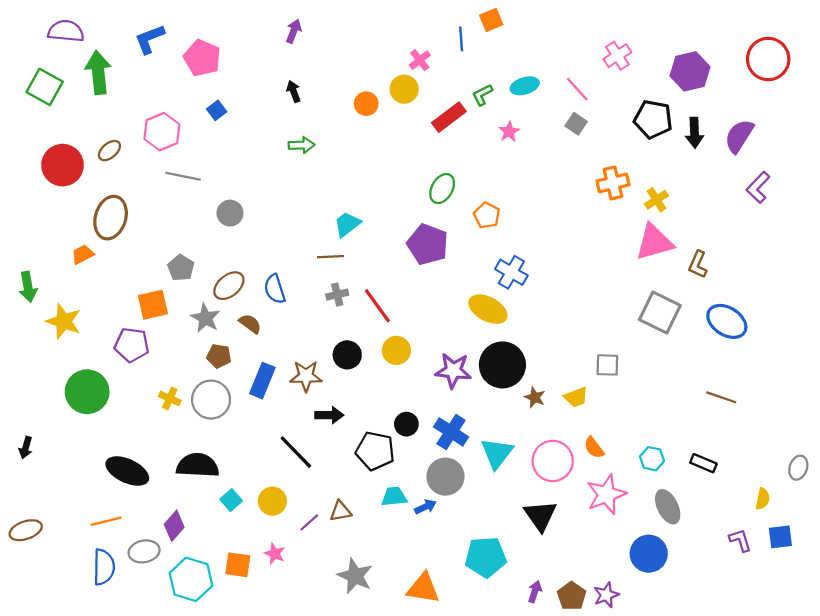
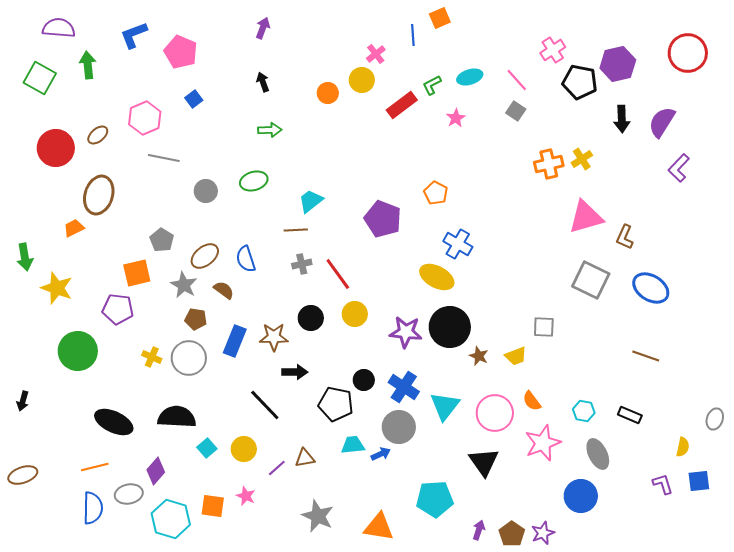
green arrow: (98, 72) -> (88, 65), size x0.7
black pentagon: (653, 119) -> (580, 82), moved
green ellipse: (442, 189) -> (254, 181), moved, turned 44
yellow cross: (657, 200) -> (582, 159), moved

